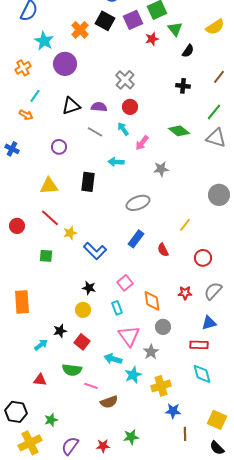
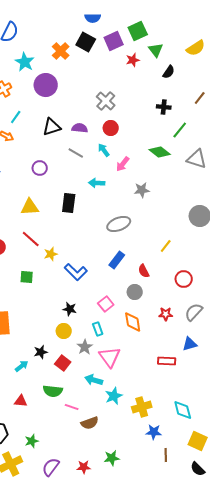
green line: (214, 112) -> (180, 130), moved
gray circle: (163, 327) -> (135, 292), moved
red rectangle: (199, 345) -> (167, 361), moved
gray star: (151, 352) -> (85, 347), moved
cyan diamond: (202, 374) -> (183, 410), moved

